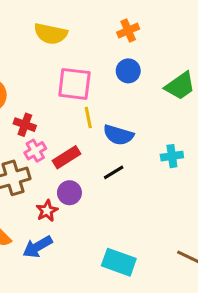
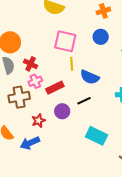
purple circle: (69, 193) -> (62, 111), moved
cyan rectangle: (119, 262) -> (97, 136), moved

